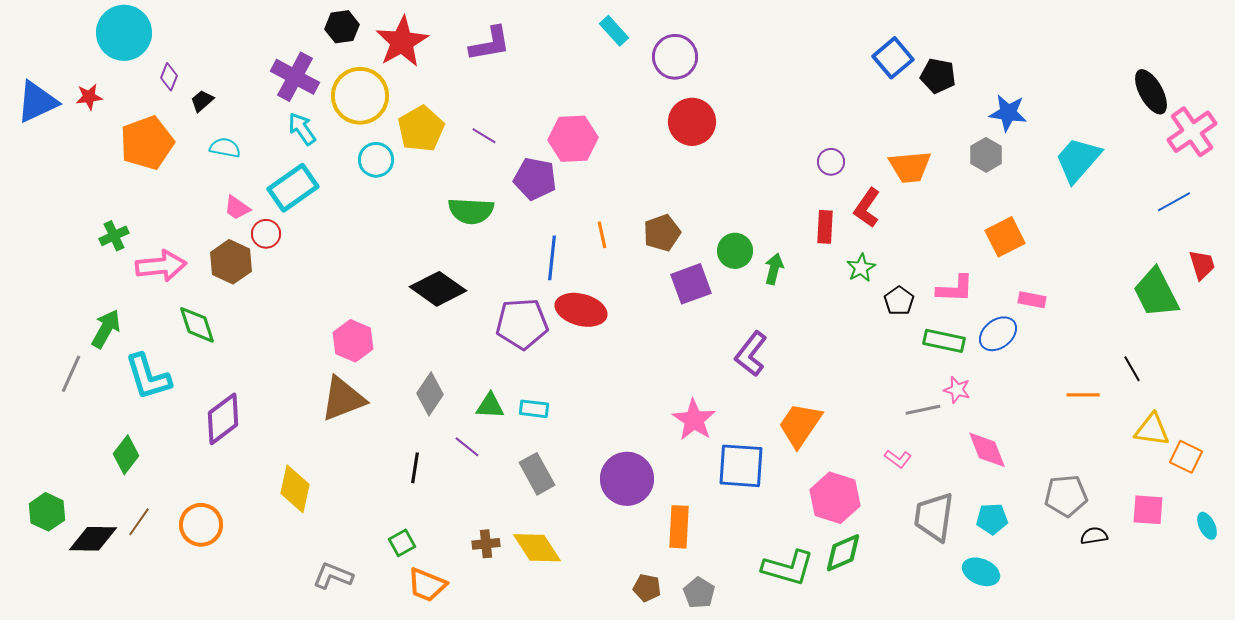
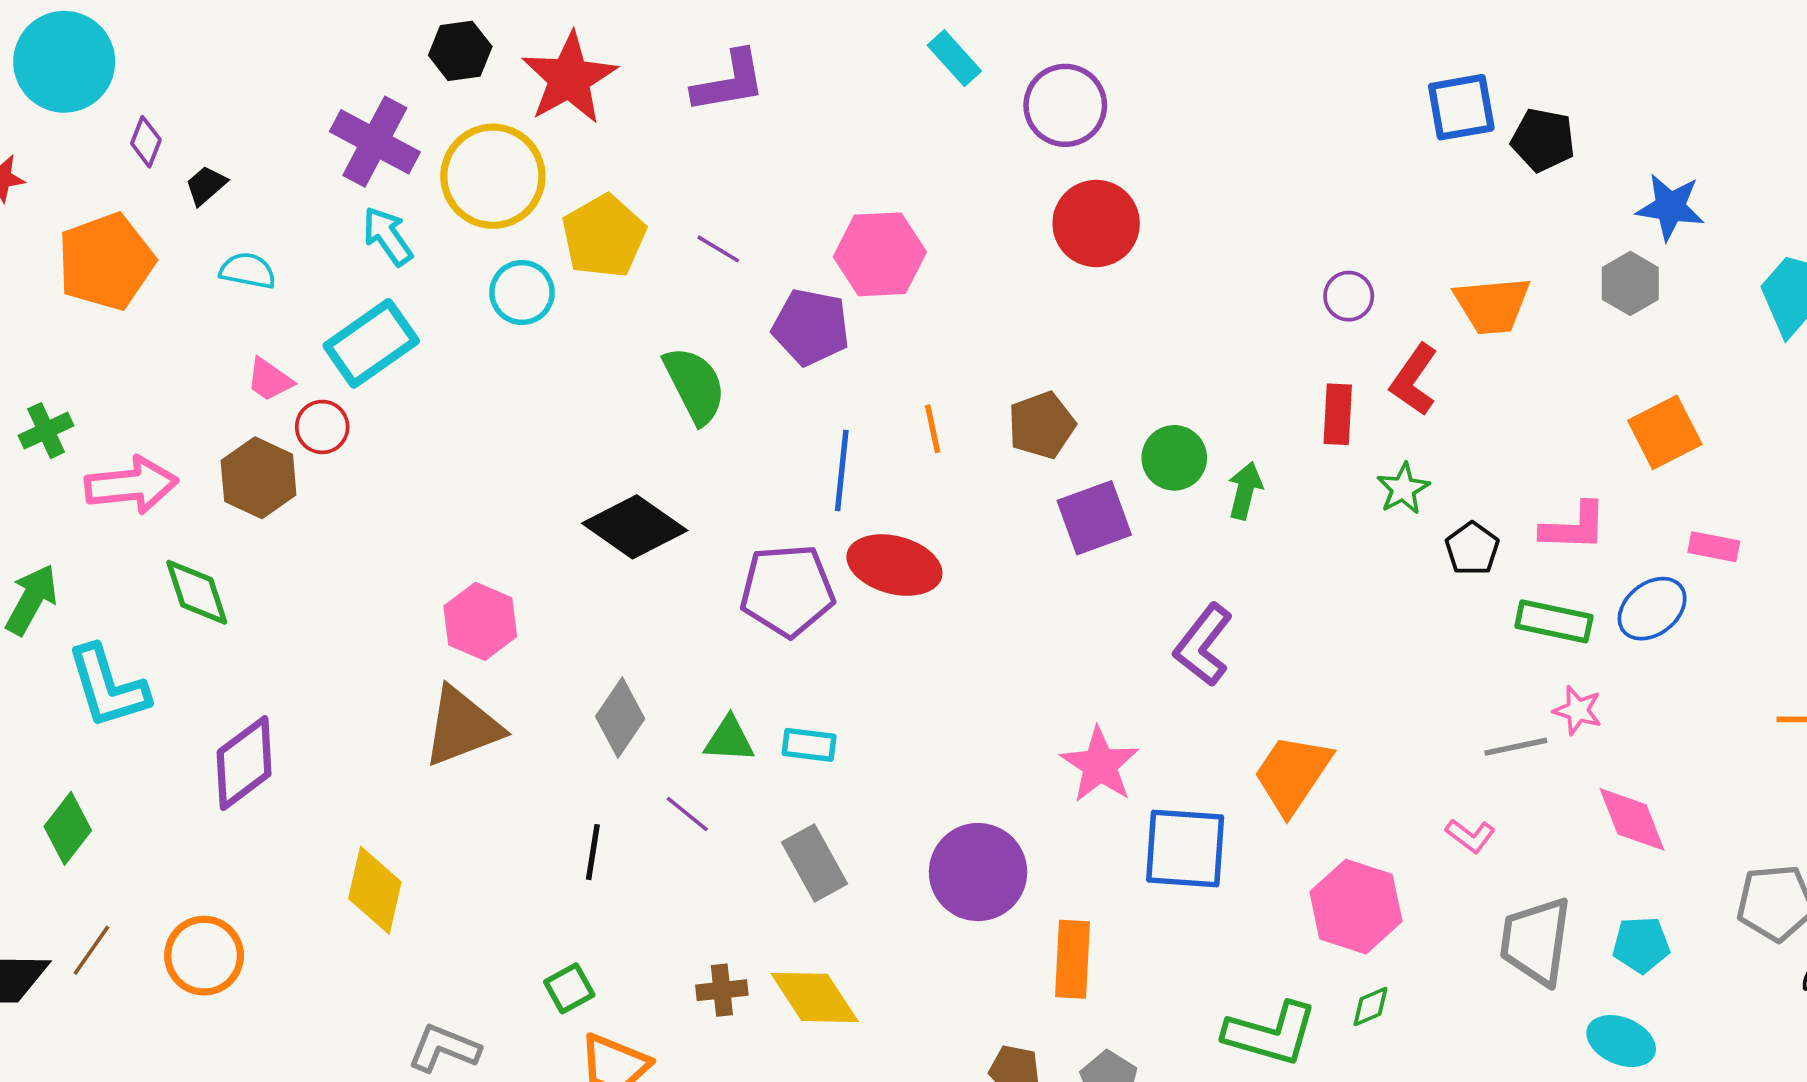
blue square: (893, 58) -> (1461, 107), turned 30
green semicircle: (471, 211) -> (695, 385), turned -120
green diamond: (843, 553) -> (1370, 1007), size x0.6

